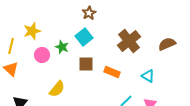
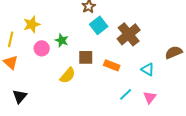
cyan square: (84, 37) -> (99, 25), moved
brown semicircle: (167, 44) -> (174, 52), moved
yellow semicircle: (57, 89) -> (68, 75), moved

